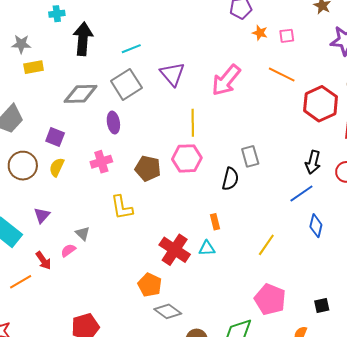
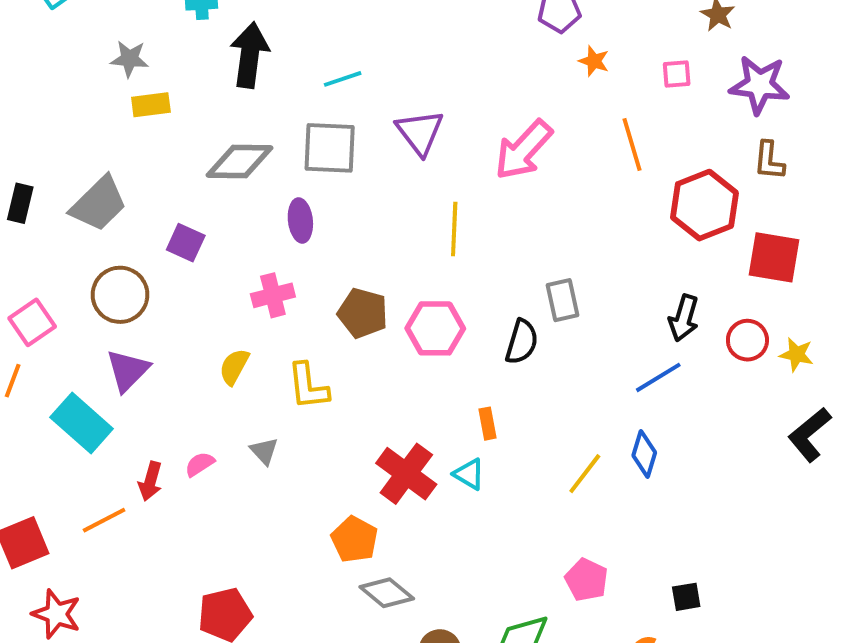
pink square: (287, 36) -> (677, 74), moved
orange line: (282, 75) -> (632, 145), turned 44
gray square: (126, 84) -> (330, 148), turned 32
pink hexagon: (187, 158) -> (435, 328), moved
yellow semicircle: (57, 167) -> (234, 367), moved
purple triangle: (42, 215) -> (128, 370), moved, size x1.4
blue diamond: (316, 226) -> (644, 454), moved
gray triangle: (83, 233) -> (264, 451), moved
cyan triangle: (207, 248) -> (469, 474), turned 30
red arrow: (43, 260) -> (150, 481), turned 48
pink pentagon: (270, 299) -> (586, 580), size x0.7

